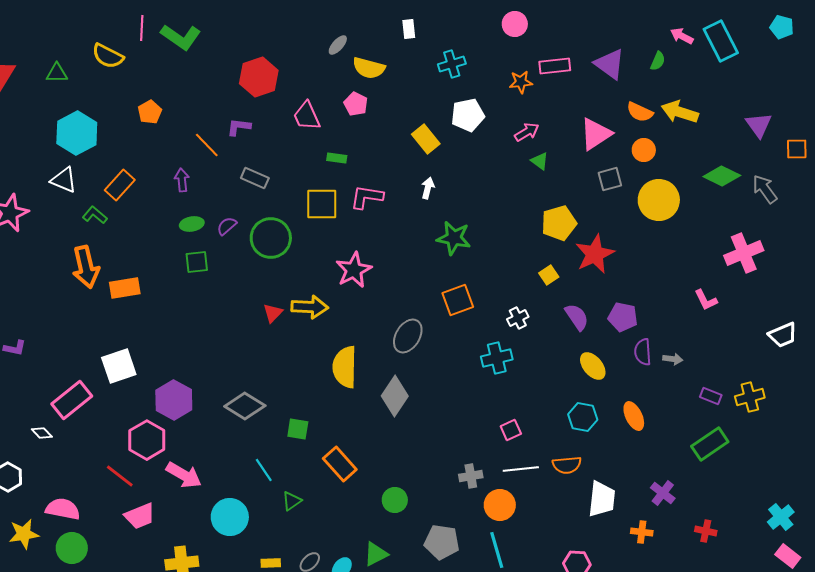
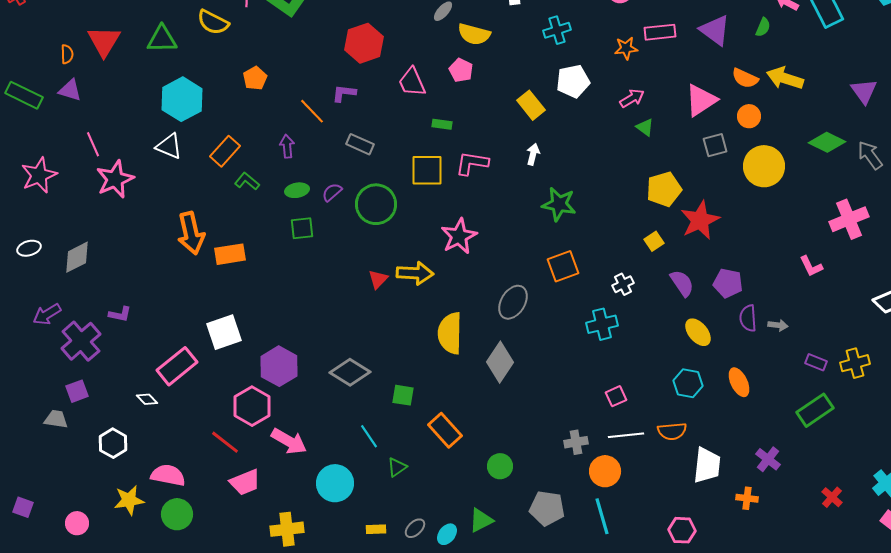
green triangle: (57, 73) -> (162, 39), size x1.4
green L-shape: (95, 215) -> (247, 181), moved
red cross: (706, 531) -> (832, 497), moved, turned 30

